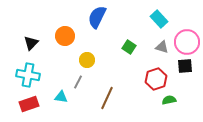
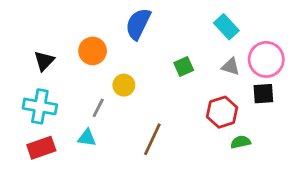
green square: (129, 47) -> (184, 67), turned 32
gray line: (78, 82) -> (98, 108), moved

